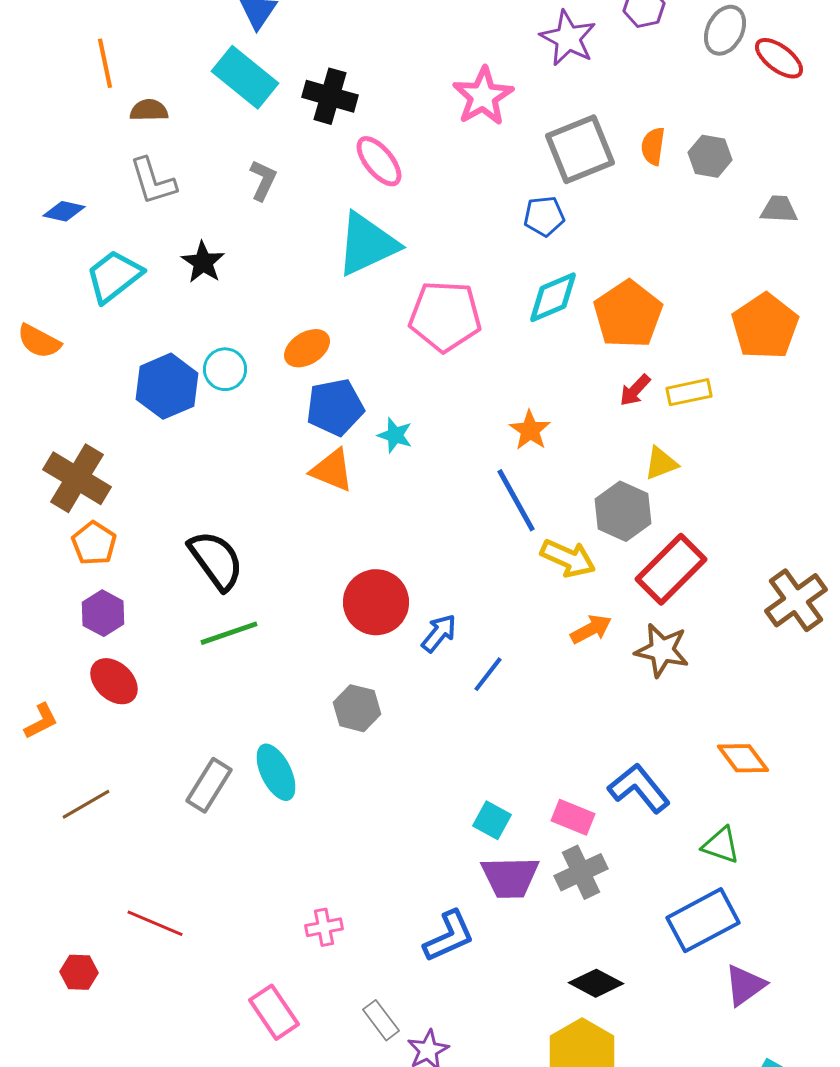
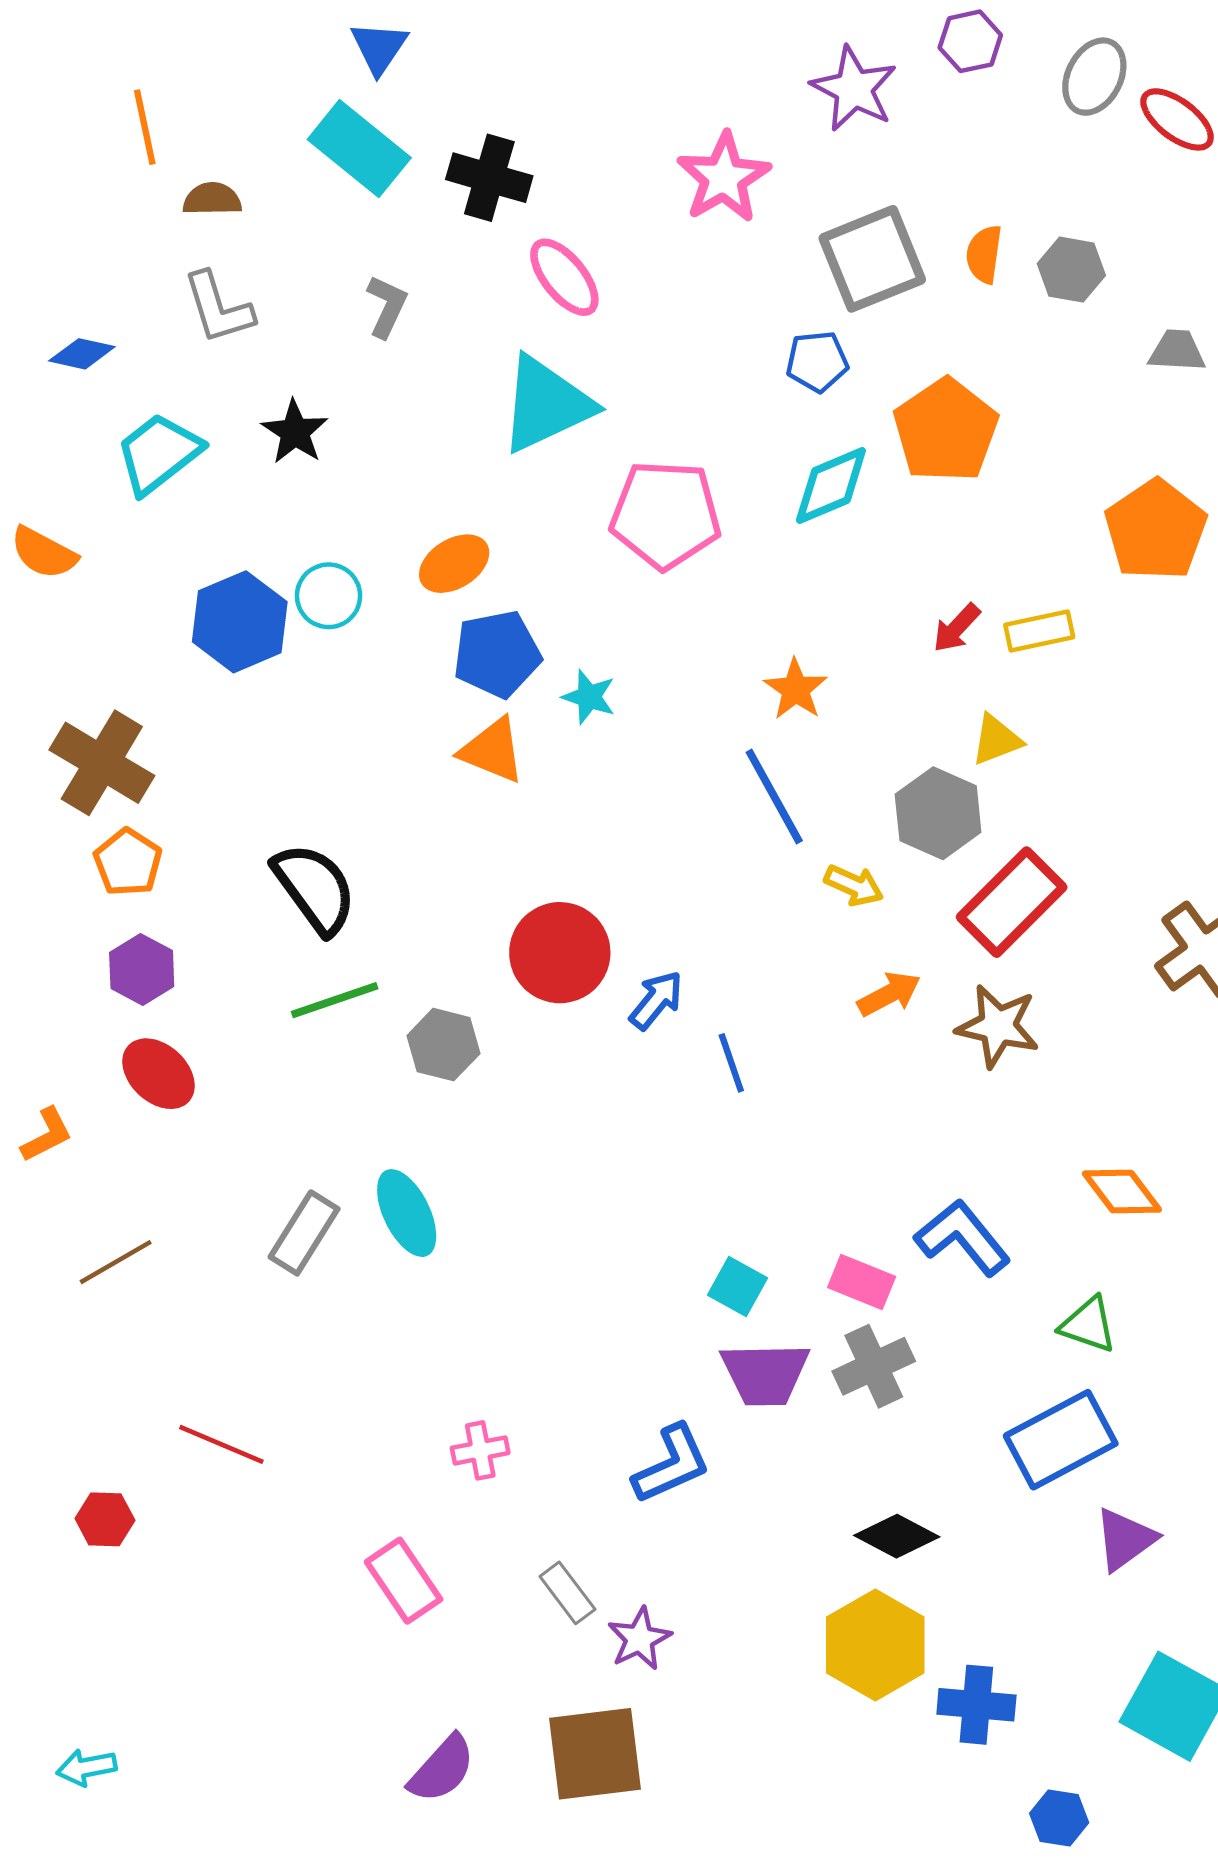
orange pentagon: (628, 314) -> (946, 430), moved
yellow arrow: (568, 558) -> (854, 885), size x0.7
blue line: (488, 674) -> (731, 1063), turned -57
gray hexagon: (357, 708) -> (443, 1045), moved

